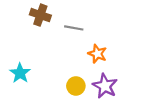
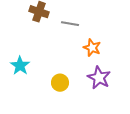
yellow circle: (76, 86) -> (60, 83), moved

